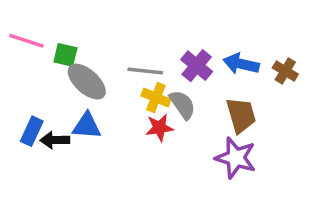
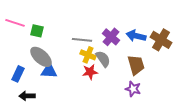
brown cross: (285, 71) -> (161, 40), size x1.5
gray ellipse: (87, 82) -> (41, 57), moved
black arrow: (55, 140) -> (27, 96), moved
purple star: (236, 158) -> (133, 89), size x0.7

